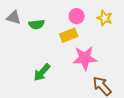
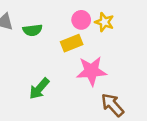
yellow star: (105, 18) -> (104, 22), moved

